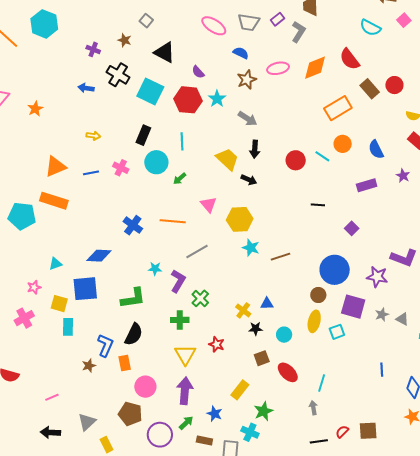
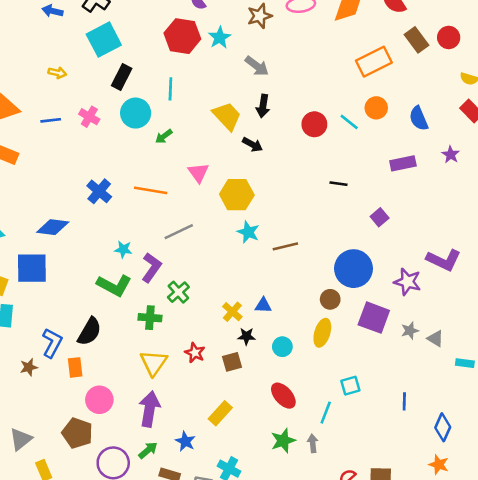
cyan square: (150, 91) -> (104, 40), moved, turned 32
green L-shape: (133, 298) -> (114, 285), moved, turned 32
cyan square: (337, 332) -> (350, 386), moved
brown square: (262, 358) -> (232, 362), moved
green star: (263, 411) -> (283, 441), moved

